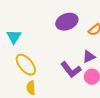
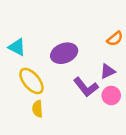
purple ellipse: (67, 22) -> (64, 53), moved
cyan triangle: (14, 37) -> (17, 47), turned -35

